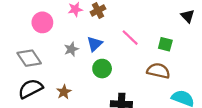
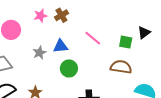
black triangle: (188, 16) -> (144, 33), moved, turned 40
blue triangle: (95, 44) -> (61, 46), turned 42

